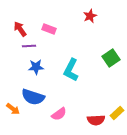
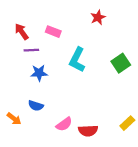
cyan L-shape: (71, 70) -> (77, 60), moved
blue semicircle: (33, 97) -> (36, 106), size x0.6
red semicircle: (96, 120) -> (88, 131), moved

